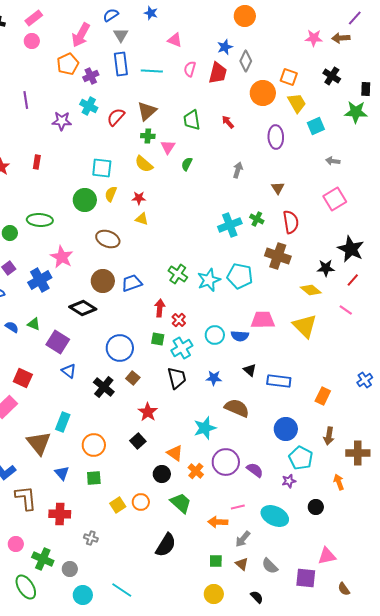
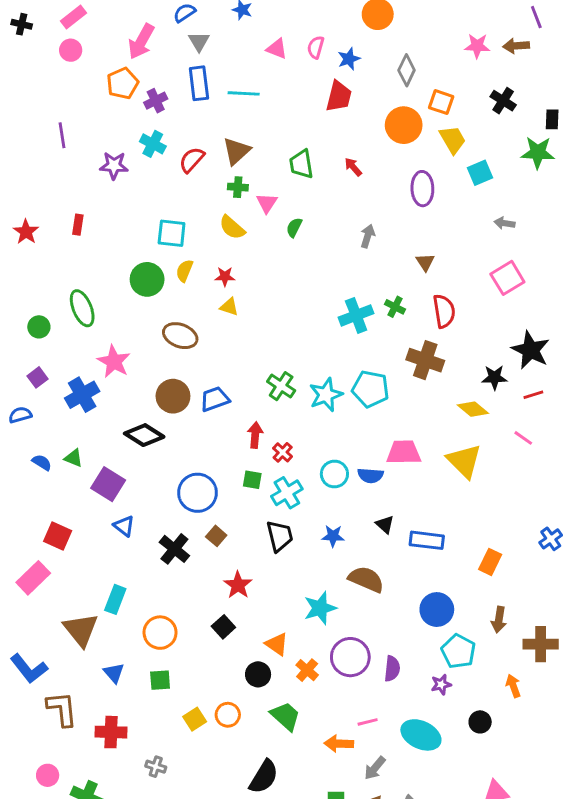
purple line: (355, 18) -> (536, 17), turned -63
gray diamond: (246, 61) -> (407, 70), moved
pink semicircle: (190, 69) -> (316, 47), moved
green ellipse: (40, 220) -> (82, 308), turned 65
red line: (353, 280) -> (533, 395), turned 32
purple semicircle: (255, 470) -> (392, 669), turned 60

